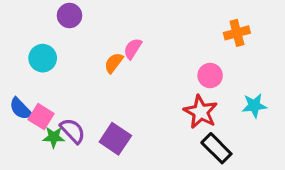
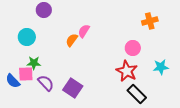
blue semicircle: (21, 109) -> (13, 81), moved
pink square: (41, 117) -> (26, 74), turned -35
green star: (54, 137) -> (34, 63), moved

